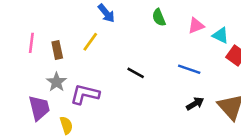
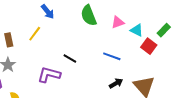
green semicircle: (159, 17) -> (89, 15), size x1.5
purple L-shape: (85, 94) -> (49, 75), moved

